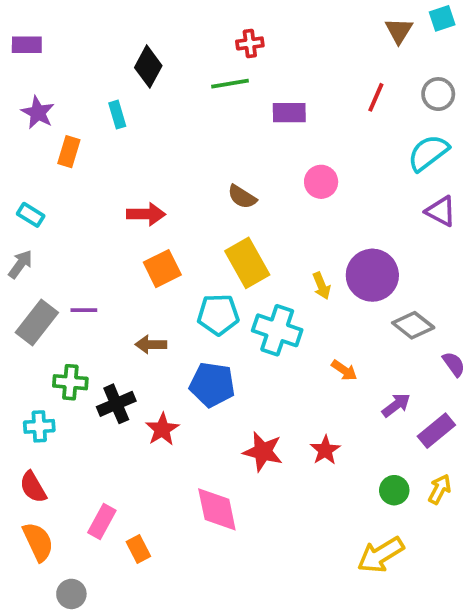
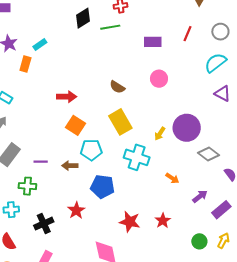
black diamond: (148, 67) -> (83, 18), moved, turned 30
purple rectangle: (289, 113) -> (153, 42), moved
cyan rectangle: (117, 115) -> (40, 45), moved, turned 72
orange square: (162, 269) -> (76, 125), turned -30
yellow arrow: (322, 286) -> (160, 134), turned 56
purple line: (84, 310) -> (41, 162), moved
cyan pentagon: (218, 315) -> (91, 150), moved
black cross: (116, 404) -> (44, 224), moved

